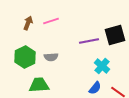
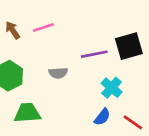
brown arrow: (28, 23) -> (13, 30), turned -56
gray semicircle: (51, 57) -> (58, 73), moved

